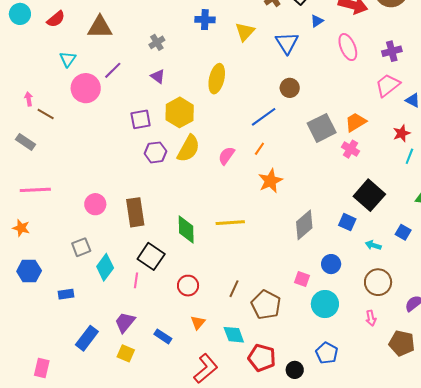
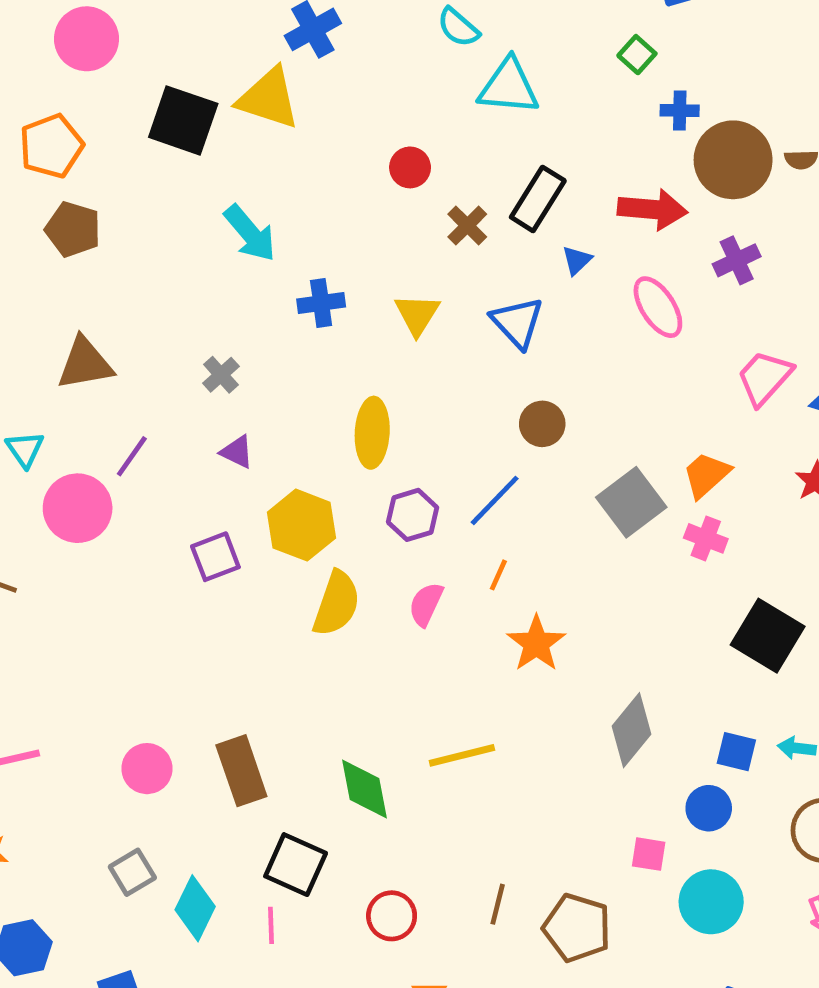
purple cross: (392, 51) -> (737, 260), moved
purple hexagon: (155, 152) -> (413, 515), moved
blue square: (347, 222) -> (736, 752), moved

